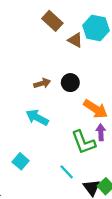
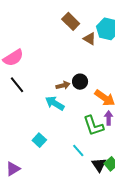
brown arrow: (42, 83) -> (63, 85), moved
black circle: (70, 83) -> (80, 82), moved

